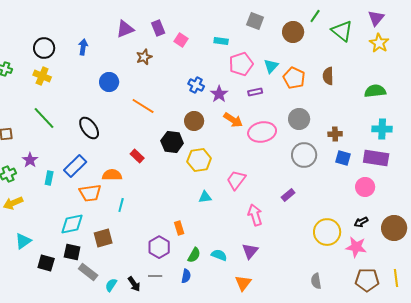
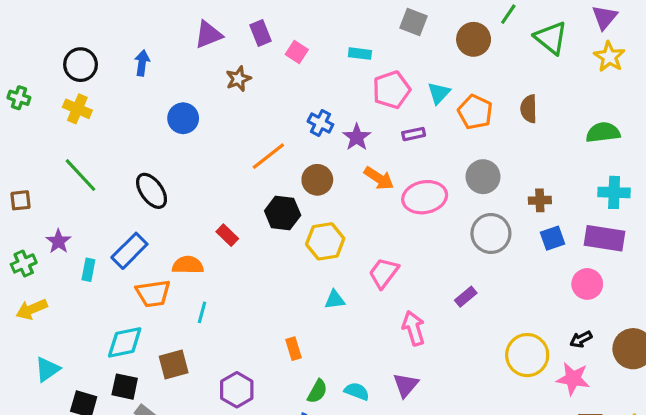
orange line: (143, 106) -> (268, 156), moved, turned -70
blue square: (343, 158) -> (552, 238), turned -35
purple hexagon: (159, 247) -> (237, 390), moved

